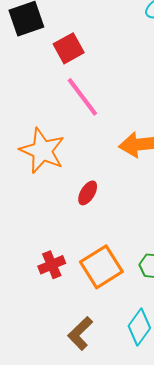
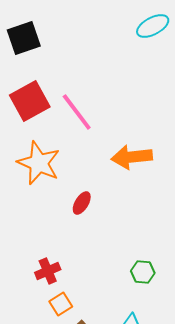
red square: (69, 48) -> (30, 101), moved, size x1.4
orange square: (101, 267) -> (61, 304), moved, size x0.6

